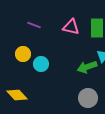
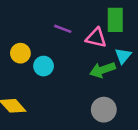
purple line: (34, 25) -> (63, 29), moved
pink triangle: (71, 27) -> (96, 38), moved

